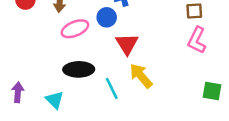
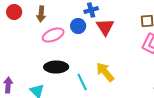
red triangle: (127, 44) -> (105, 27), moved

